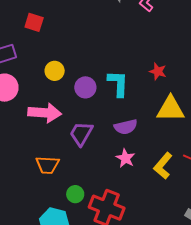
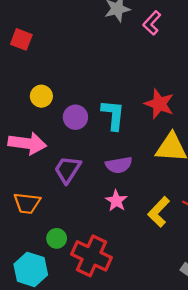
red star: (158, 71) -> (159, 104), size x1.5

